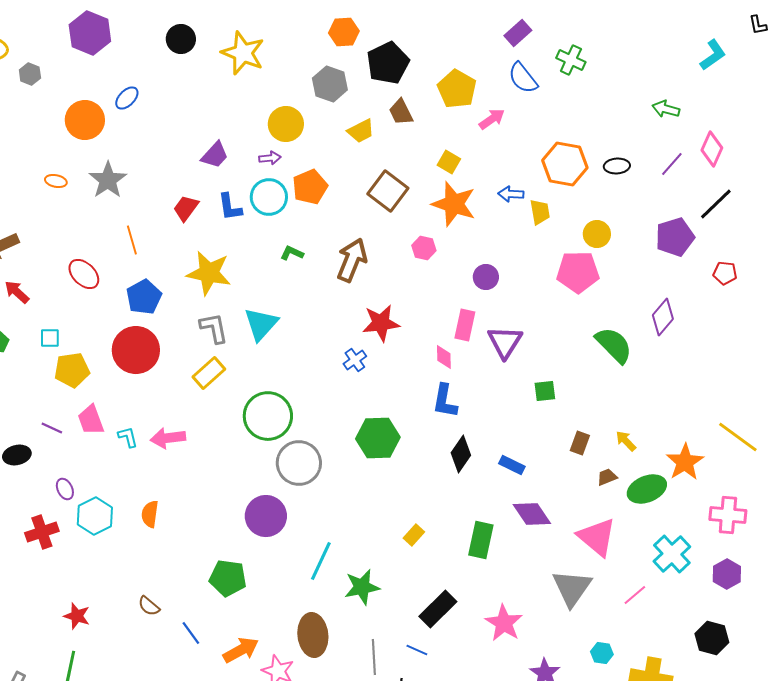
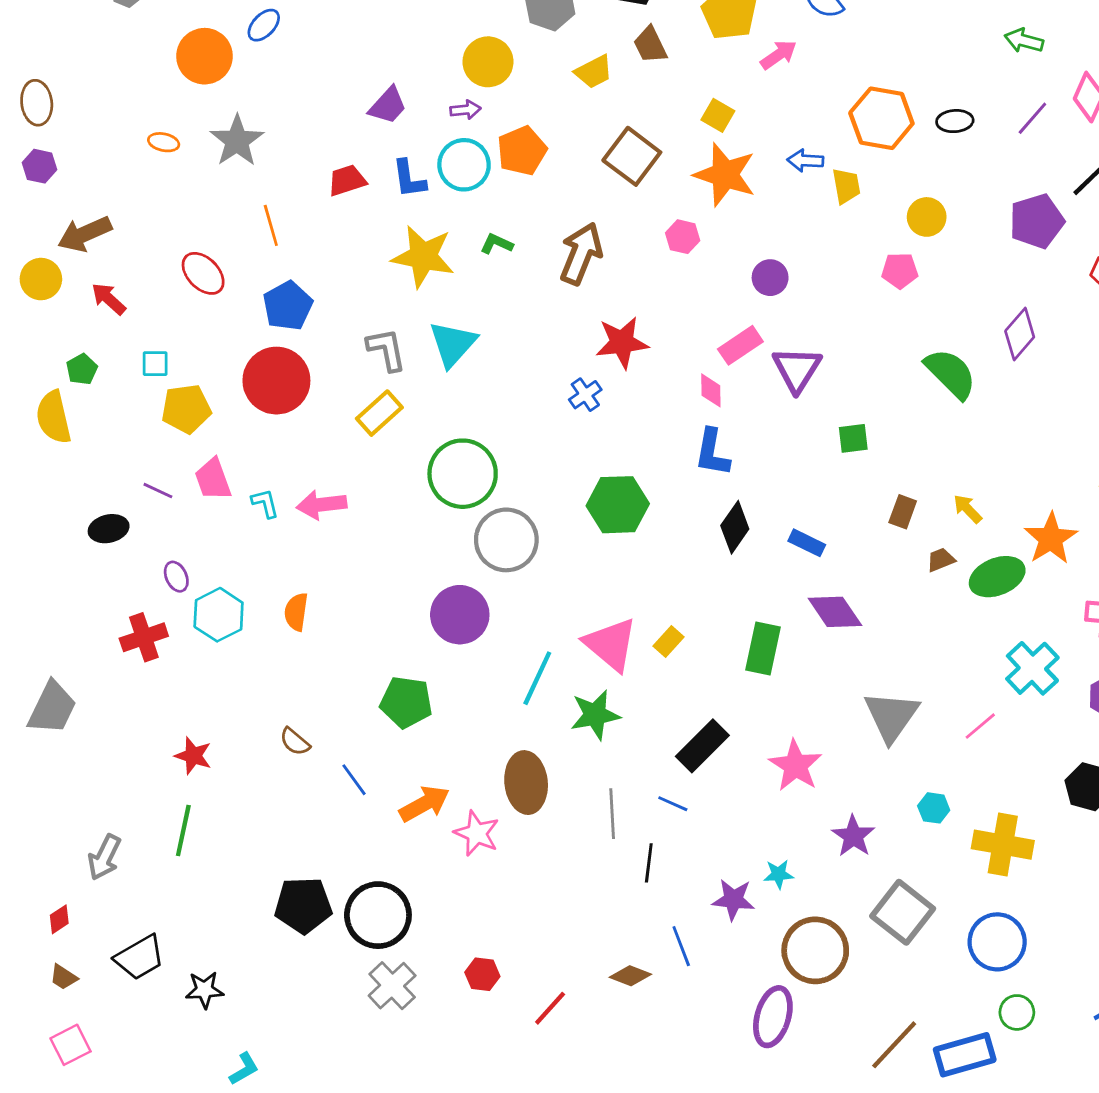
red trapezoid: (186, 208) -> (347, 180), turned 36
pink pentagon: (578, 272) -> (900, 271), size x0.6
yellow star: (209, 273) -> (423, 256), moved
pink rectangle: (465, 325) -> (740, 345), turned 44
pink triangle: (597, 537) -> (611, 644), moved

